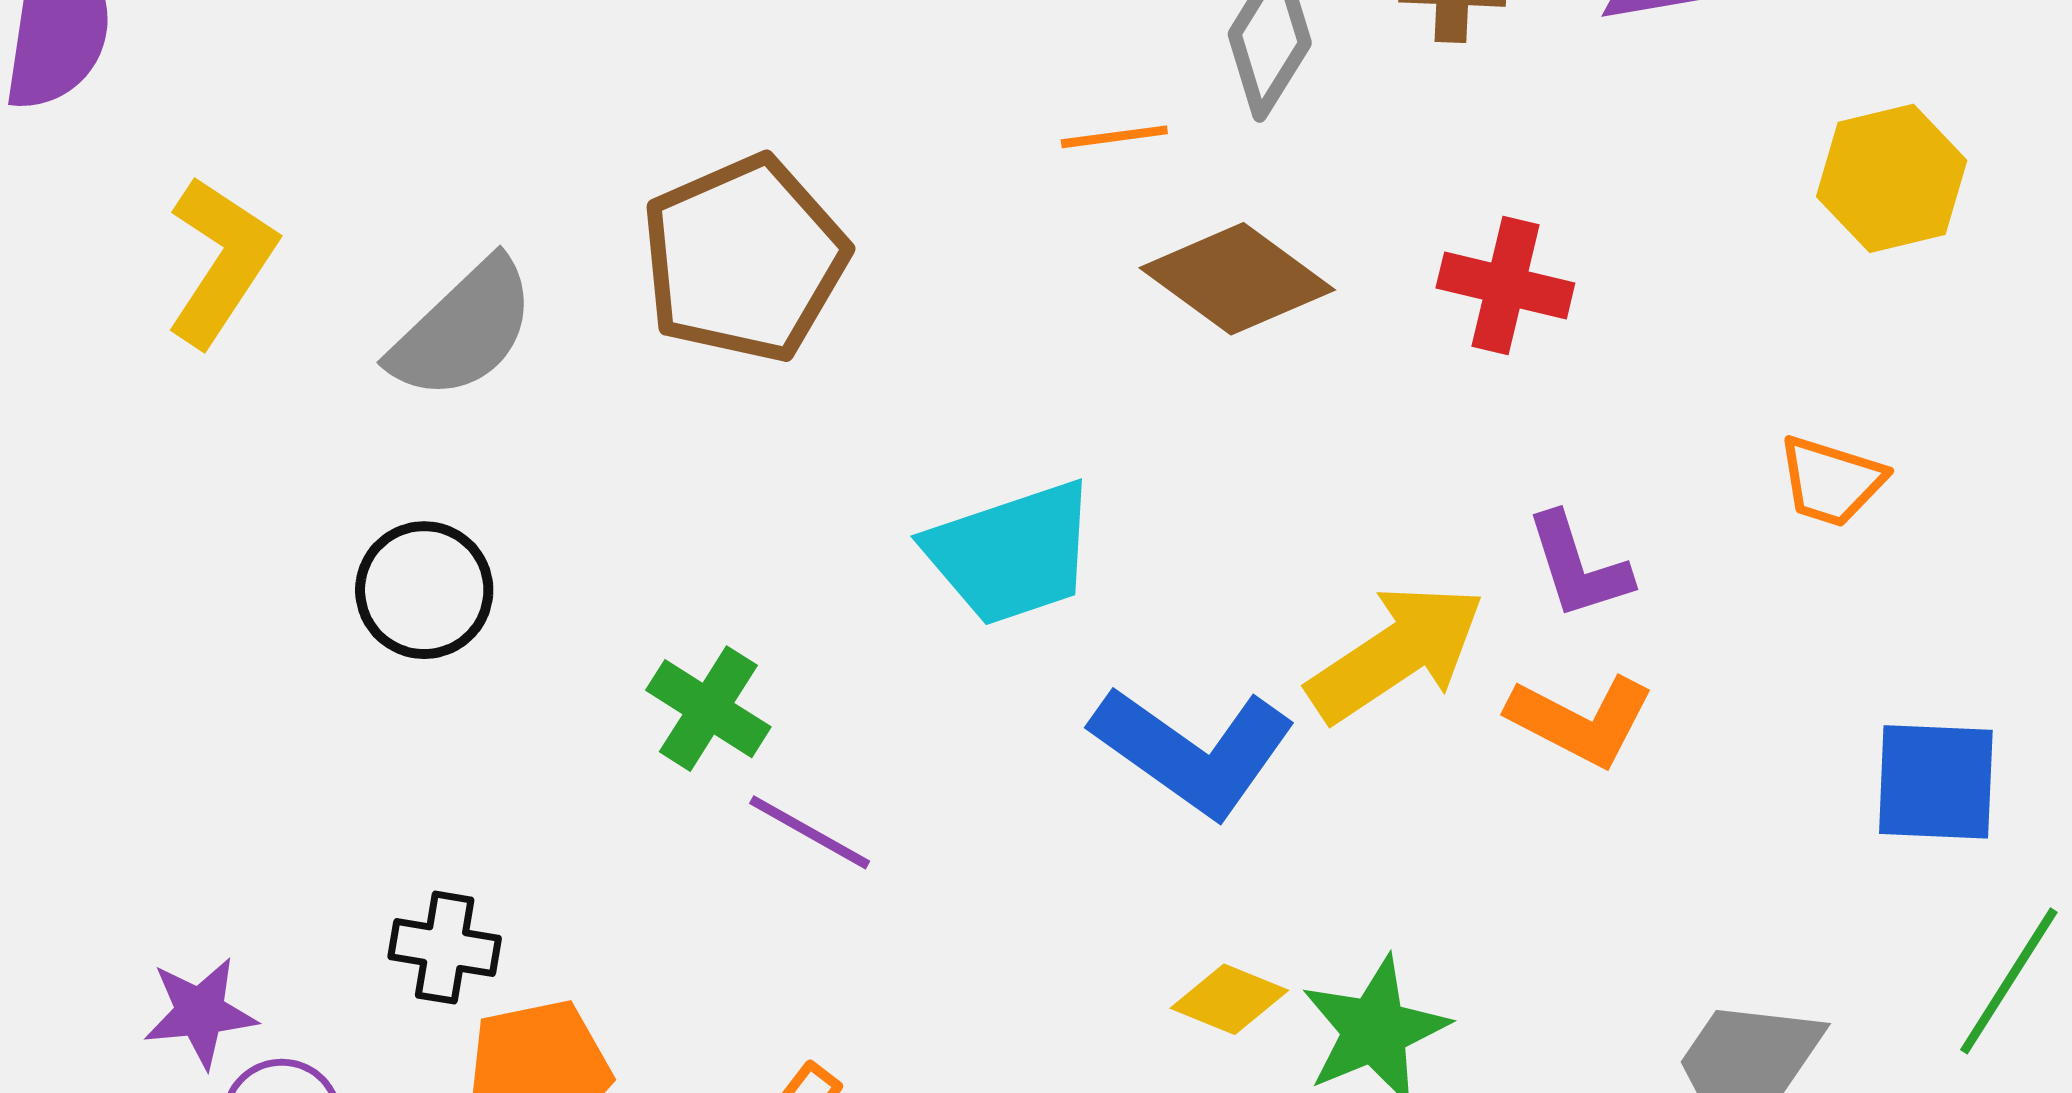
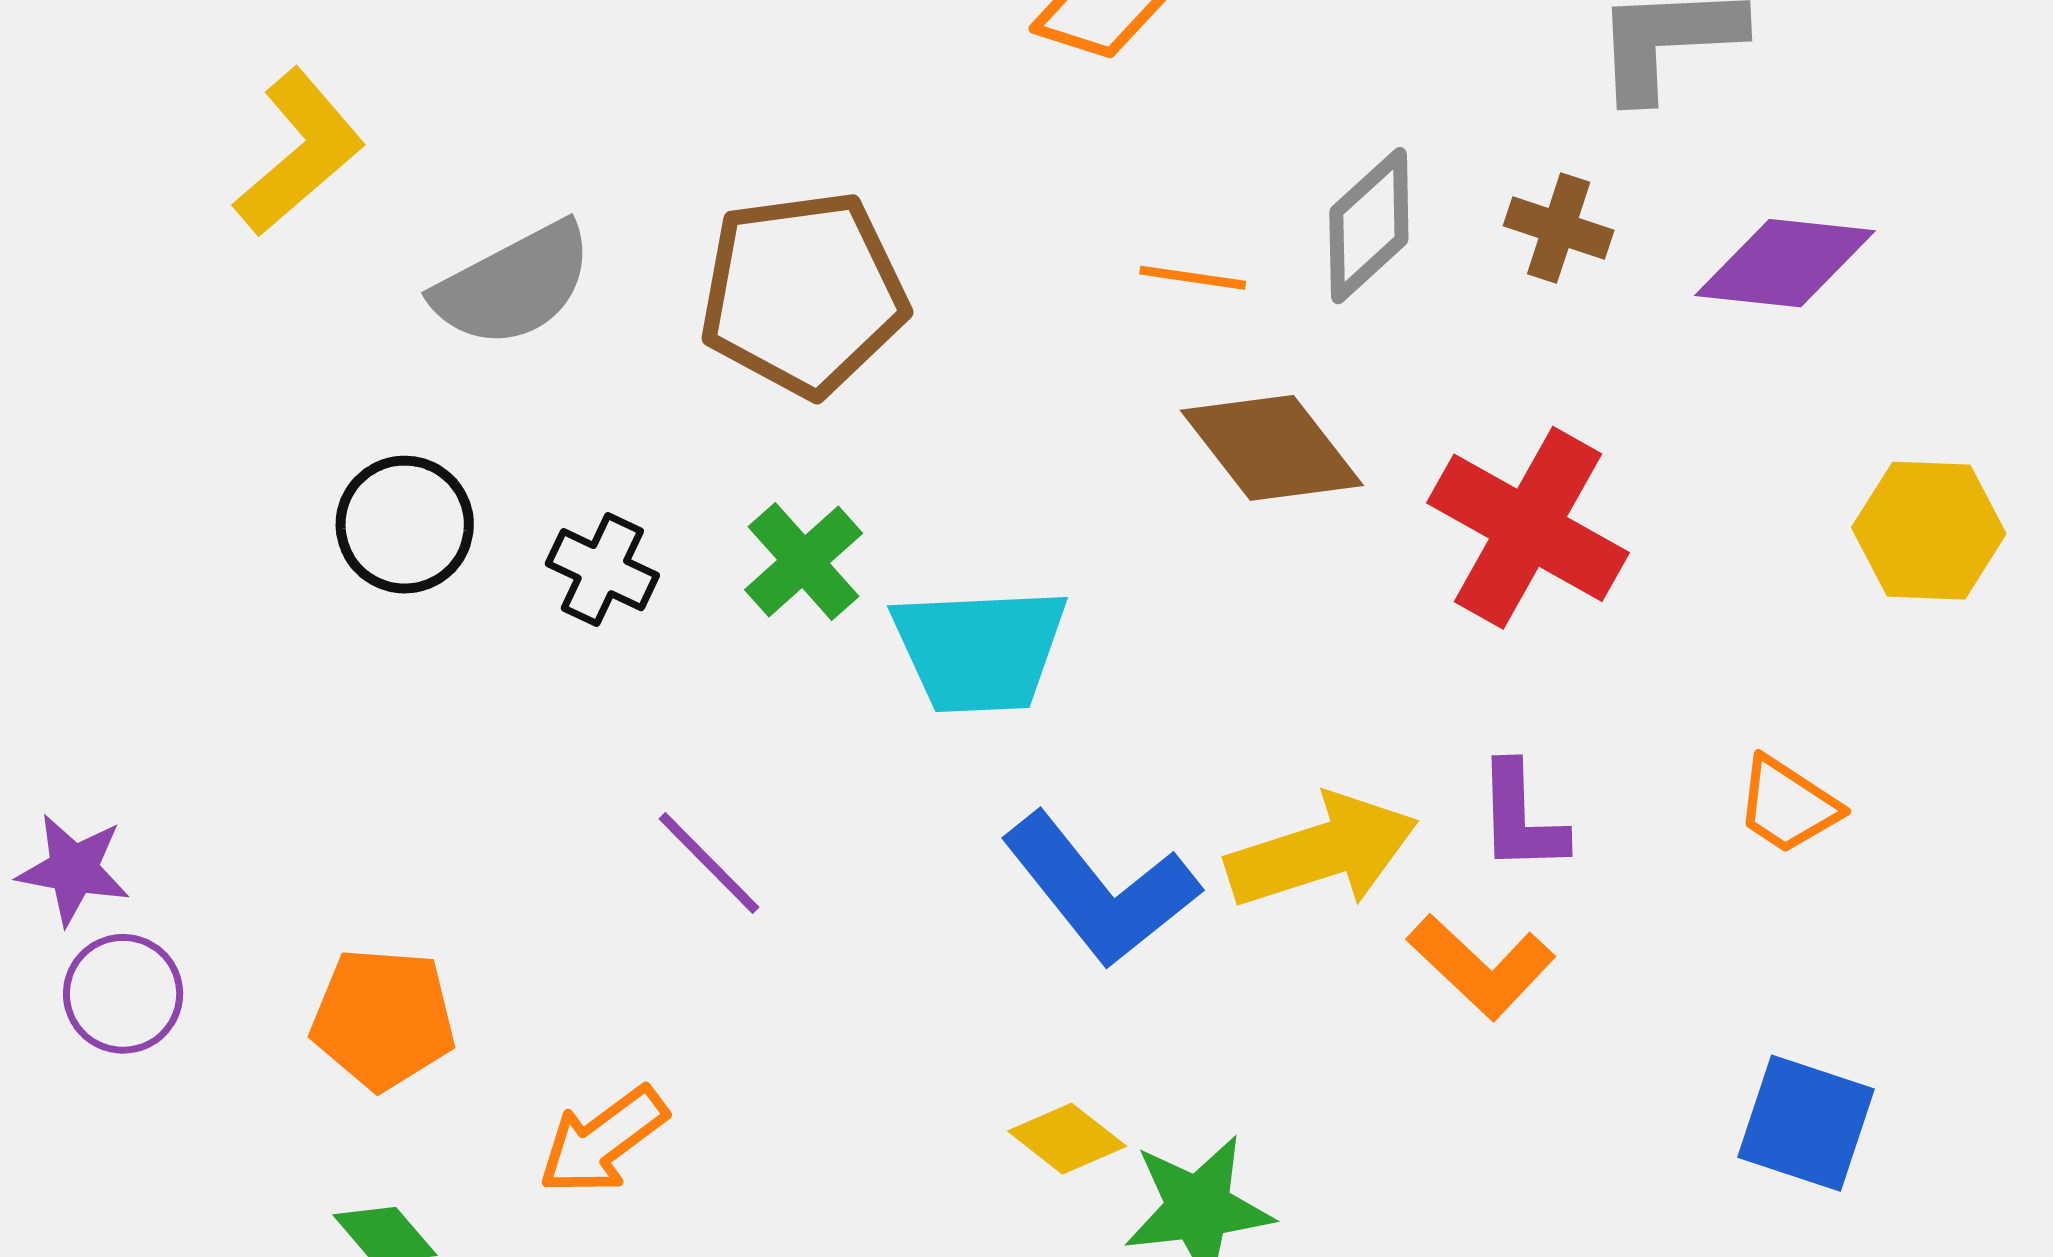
red cross: (1505, 285) -> (1528, 528), size x1.5
green cross: (708, 709) -> (804, 562), moved
black cross: (445, 948) -> (602, 570), moved

